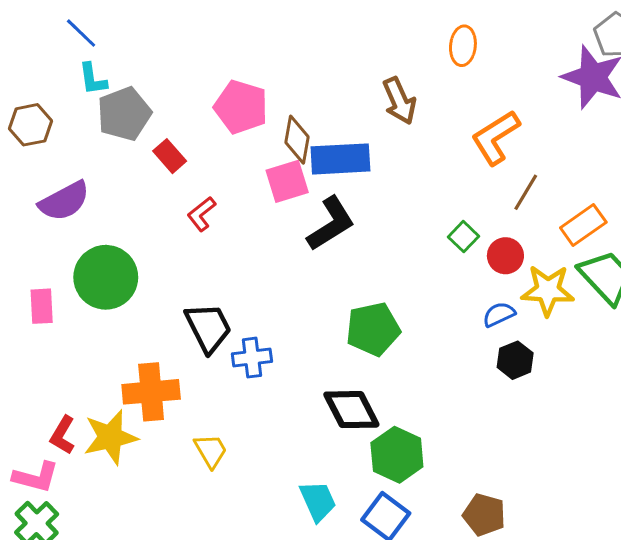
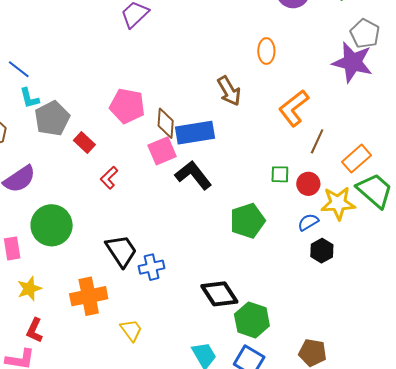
black L-shape: (331, 224) -> (193, 175), turned -90
green square: (464, 237) -> (280, 174), turned -36
green pentagon: (373, 329) -> (247, 221), moved
yellow star: (110, 437) -> (29, 289), moved, size x0.7

